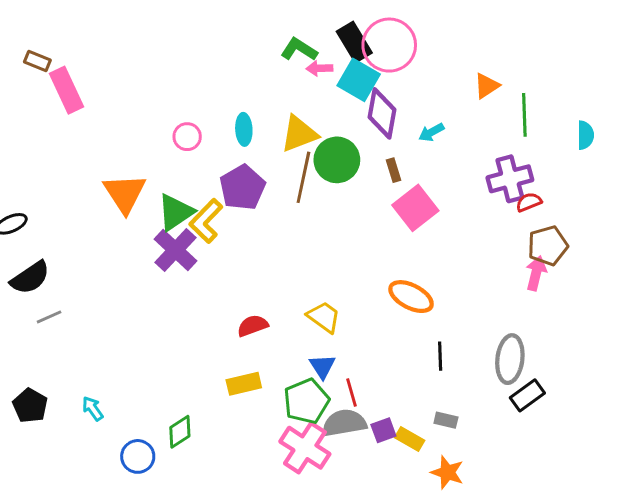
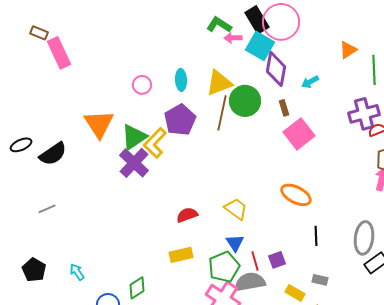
black semicircle: (30, 278) -> (53, 154), moved
purple square: (383, 430) -> (277, 260), moved

